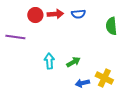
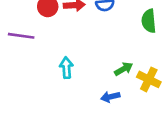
green arrow: (73, 62) -> (124, 69), moved
yellow cross: (104, 78) -> (149, 79), moved

